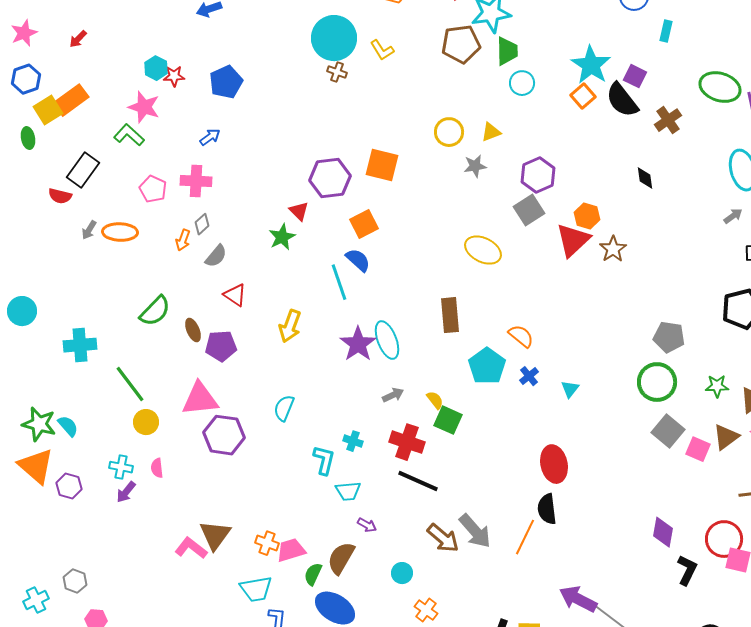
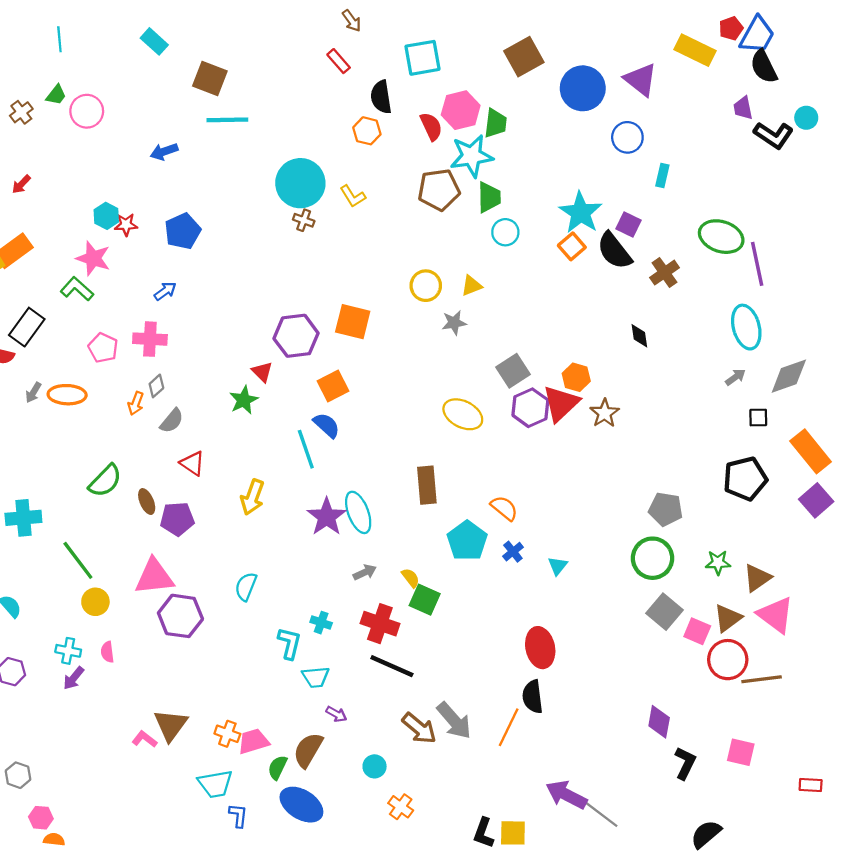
purple hexagon: (538, 175) -> (530, 408), moved
red circle: (724, 539) -> (728, 660), moved
pink L-shape: (191, 548) -> (144, 739), size x0.7

